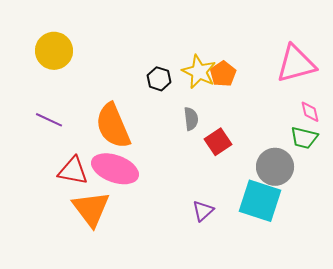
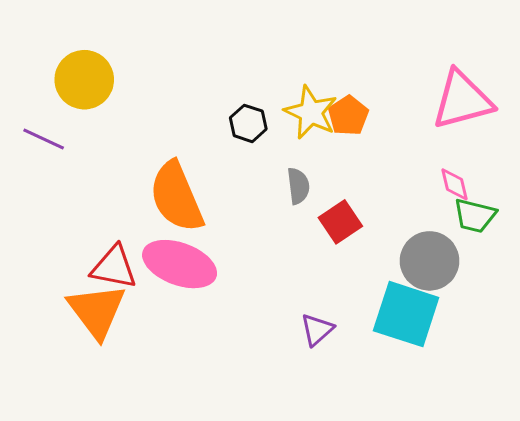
pink diamond: (310, 112) -> (455, 184), moved
purple line: (49, 120) -> (44, 139), moved
orange triangle: (91, 209) -> (97, 311), moved

